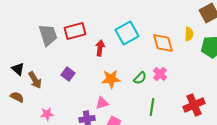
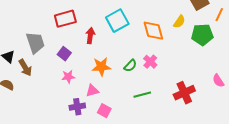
yellow semicircle: (189, 34) -> (179, 22), turned 32
gray trapezoid: (48, 35) -> (35, 43), moved
purple square: (68, 74) -> (64, 54), moved
green line: (152, 107) -> (142, 95), turned 66
pink star: (47, 114) -> (68, 77), moved

